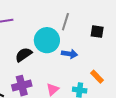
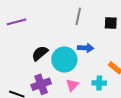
cyan circle: (47, 40) -> (64, 60), moved

